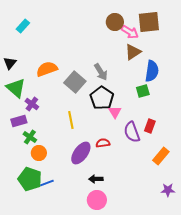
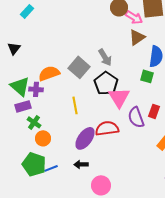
orange semicircle: (47, 69) -> (49, 73), moved
green triangle: (16, 88) -> (20, 86), moved
green square: (143, 91) -> (147, 76), turned 32
purple cross: (32, 104) -> (36, 89), turned -32
pink triangle: (115, 112) -> (119, 97), size x1.6
red semicircle: (103, 143) -> (107, 128), size x1.6
black arrow: (96, 179) -> (81, 164), moved

